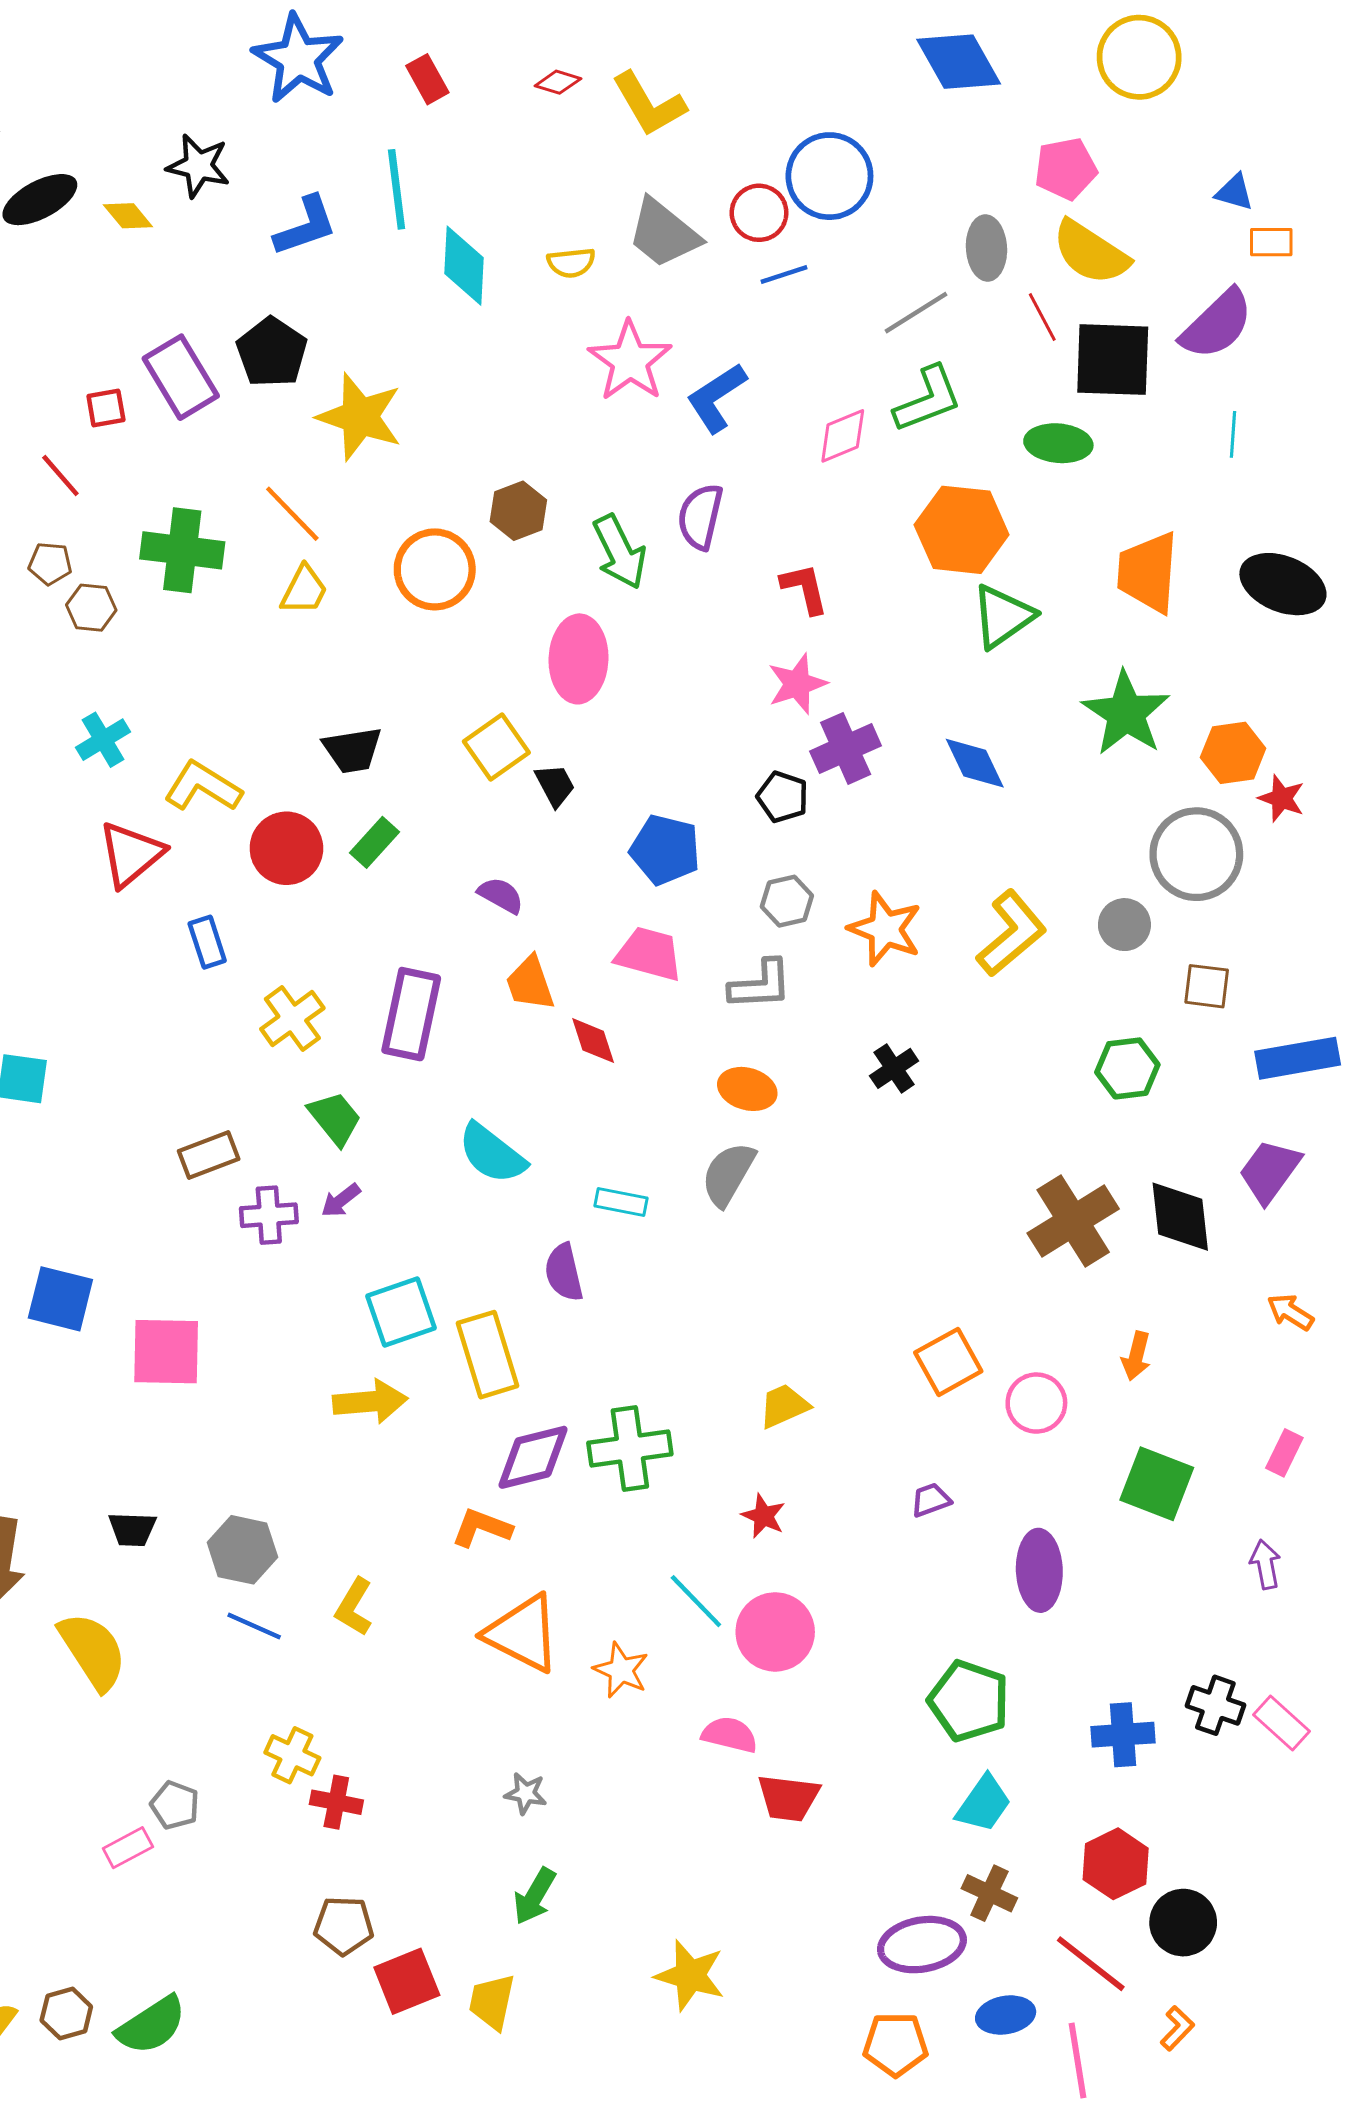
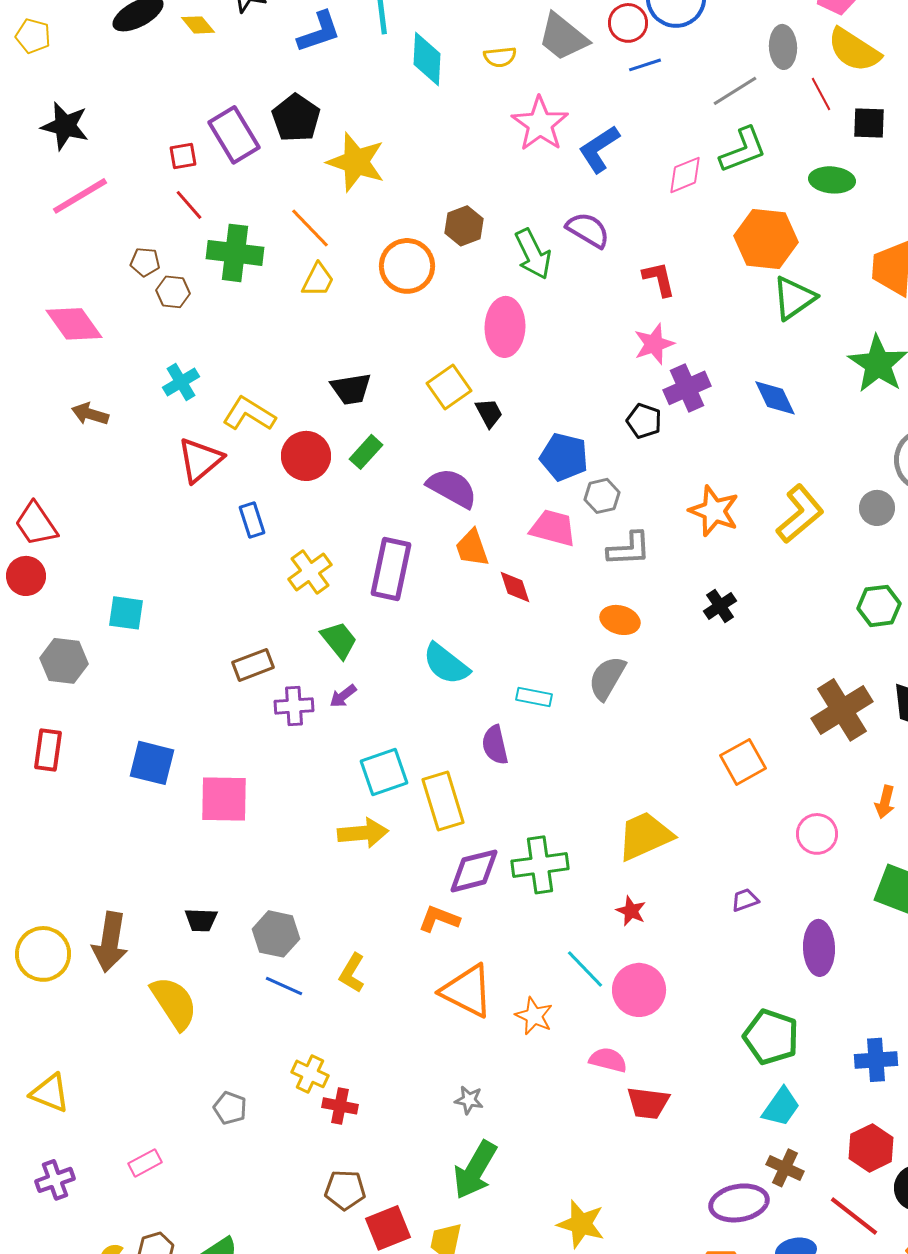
black square: (1113, 360) -> (869, 123), size x0.6
red line: (60, 475) -> (189, 205), moved
purple semicircle: (700, 517) -> (588, 230), turned 108
purple semicircle: (501, 895) -> (452, 488), size x1.6
gray hexagon: (787, 901) -> (602, 496), moved
orange square: (948, 1362) -> (743, 762), moved
yellow trapezoid: (784, 1406) -> (645, 836), size x1.6
pink rectangle: (128, 1848) -> (145, 1163), moved
green arrow: (534, 1896) -> (475, 1170), size x1.5

